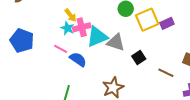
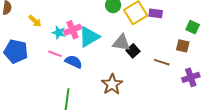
yellow arrow: (71, 15) -> (35, 21), moved
purple rectangle: (167, 23) -> (156, 13), turned 40
gray triangle: (116, 42) -> (121, 43), moved

